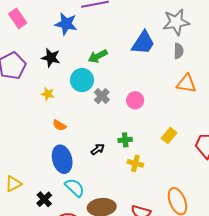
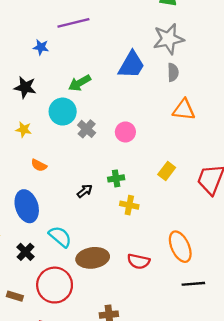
blue star: (66, 24) -> (41, 47), size x0.6
blue ellipse: (62, 159) -> (27, 206), moved

